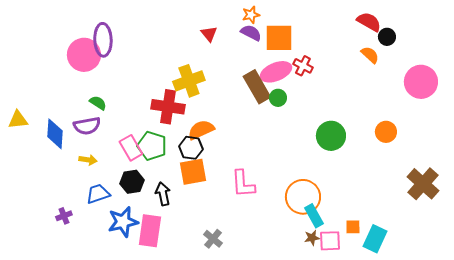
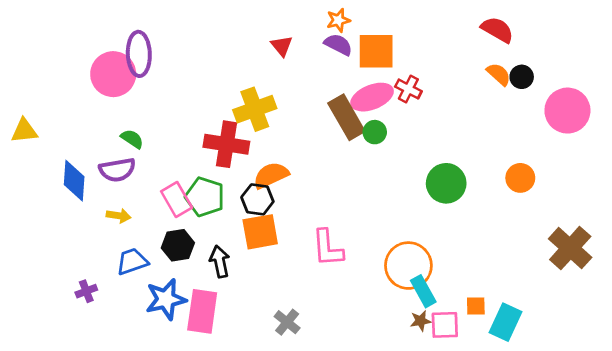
black circle: (387, 37) -> (522, 77), moved
yellow triangle: (18, 120) -> (24, 131), moved

